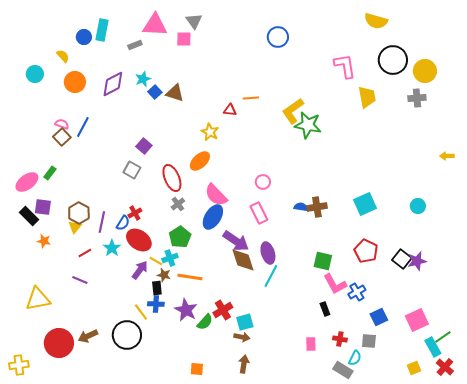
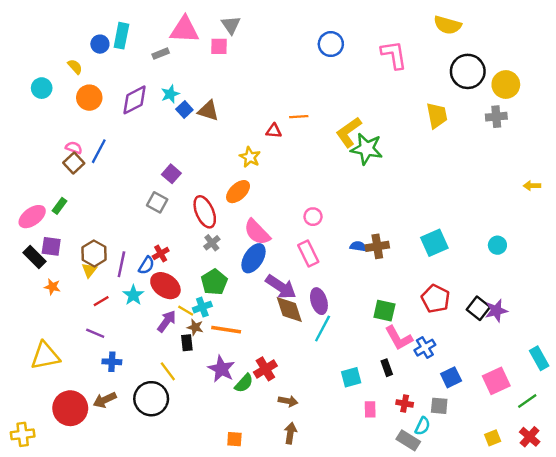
pink L-shape: (345, 66) -> (394, 55), moved
blue cross: (156, 304) -> (112, 362), moved
cyan square: (245, 322) -> (351, 377), moved
cyan rectangle: (433, 347) -> (539, 358), moved

